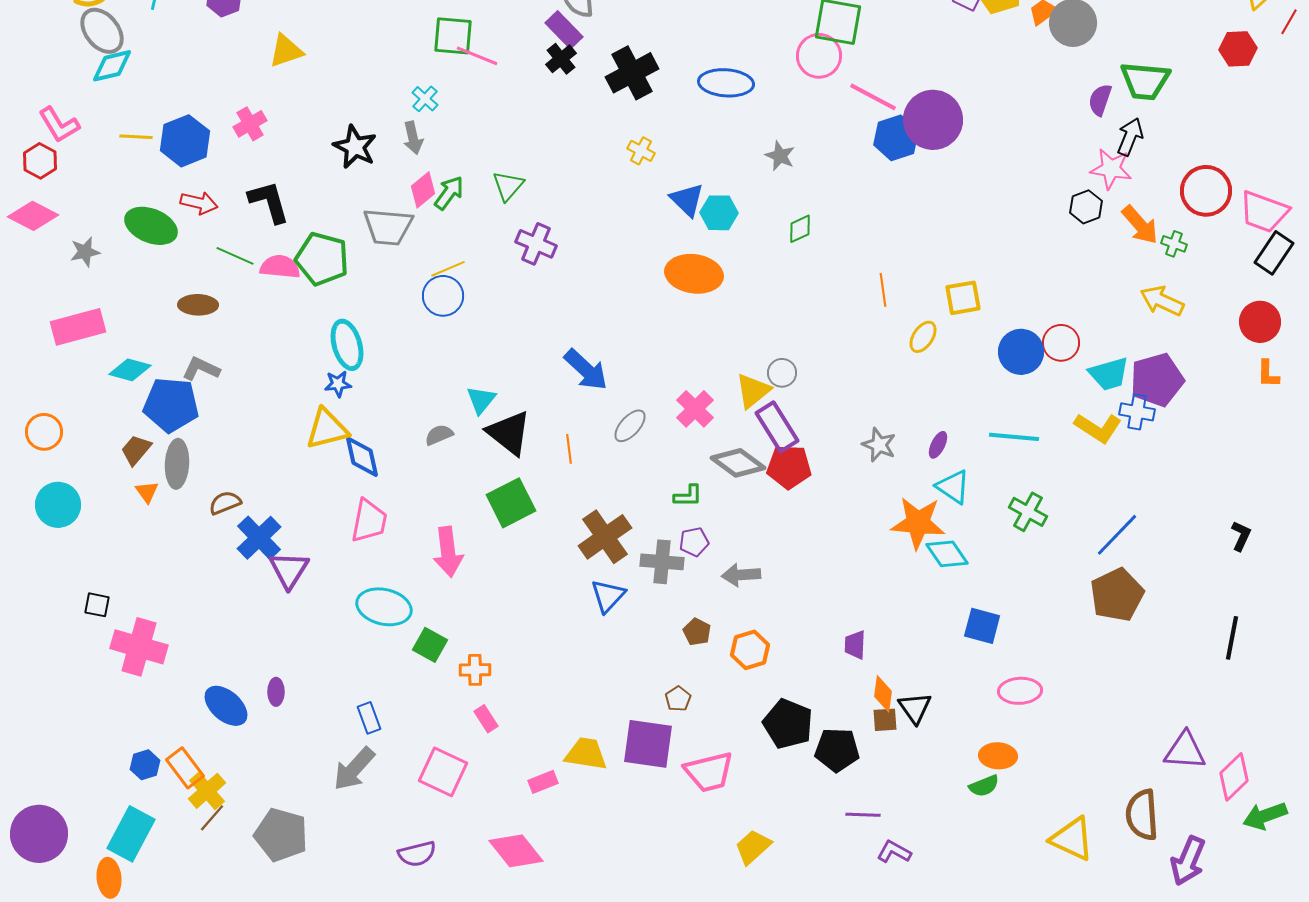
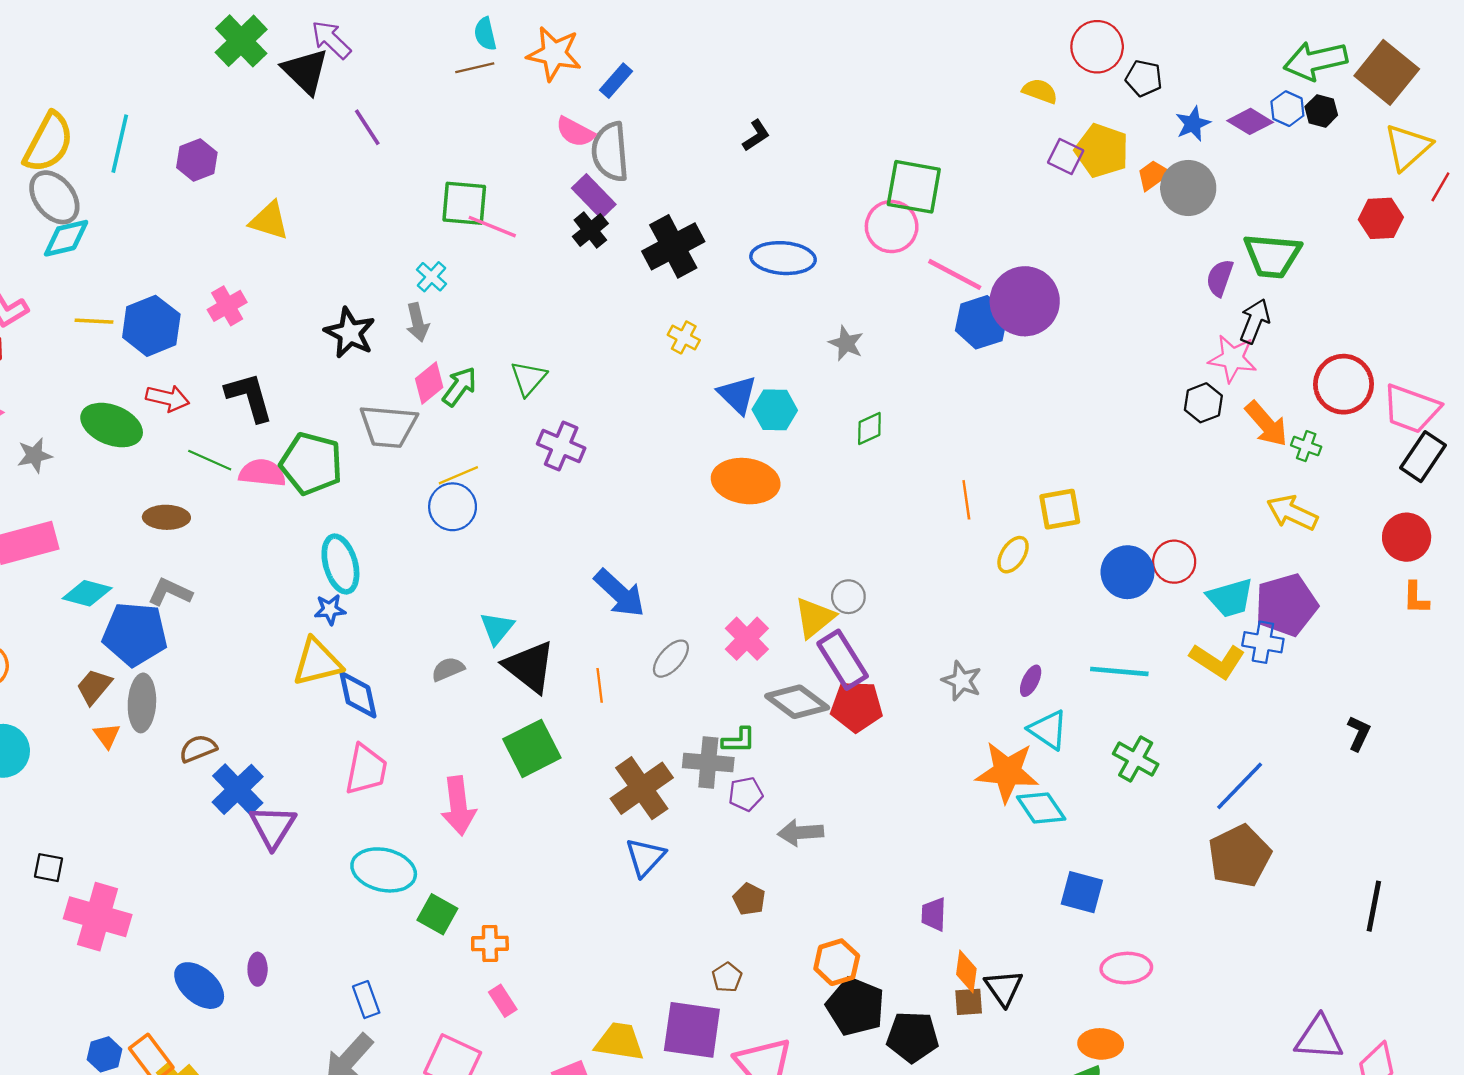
yellow triangle: (286, 51) -> (269, 221), turned 36
black L-shape: (1241, 536) -> (1359, 733), moved
gray cross: (662, 562) -> (708, 763), moved
orange hexagon: (750, 650) -> (837, 962), moved

